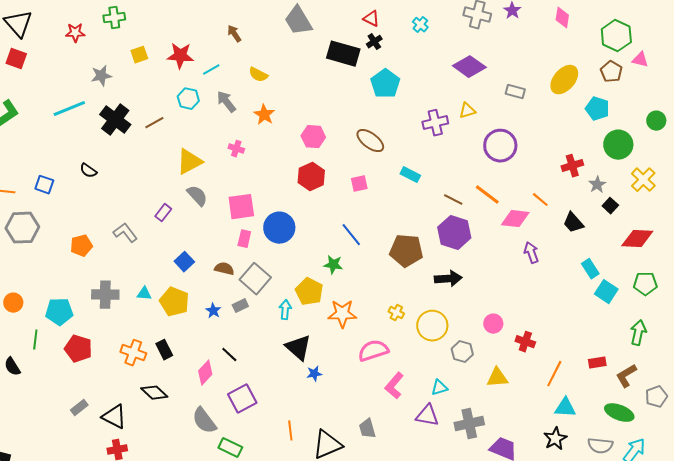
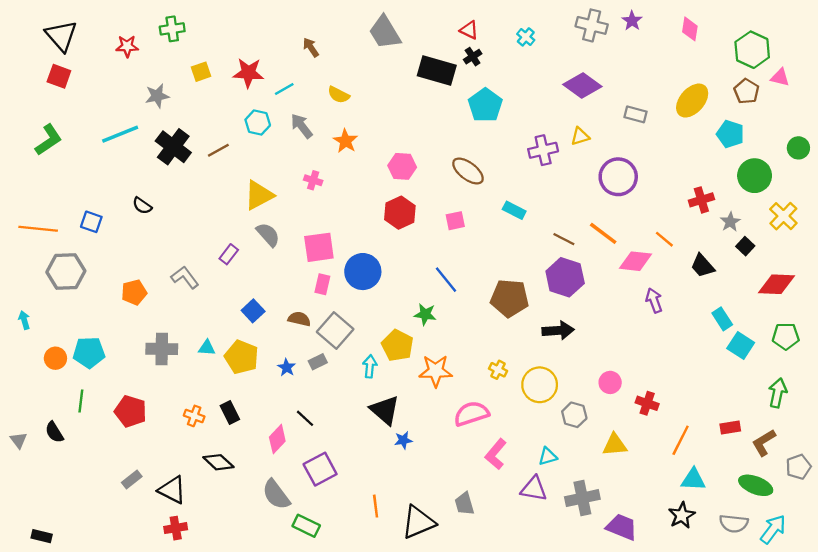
cyan pentagon: (59, 312) -> (89, 352), moved
orange cross: (133, 353) -> (194, 416), size x0.7

